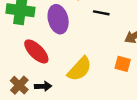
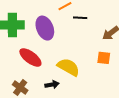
yellow semicircle: (80, 69) -> (68, 67), turned -95
black arrow: (43, 86) -> (52, 85), moved

